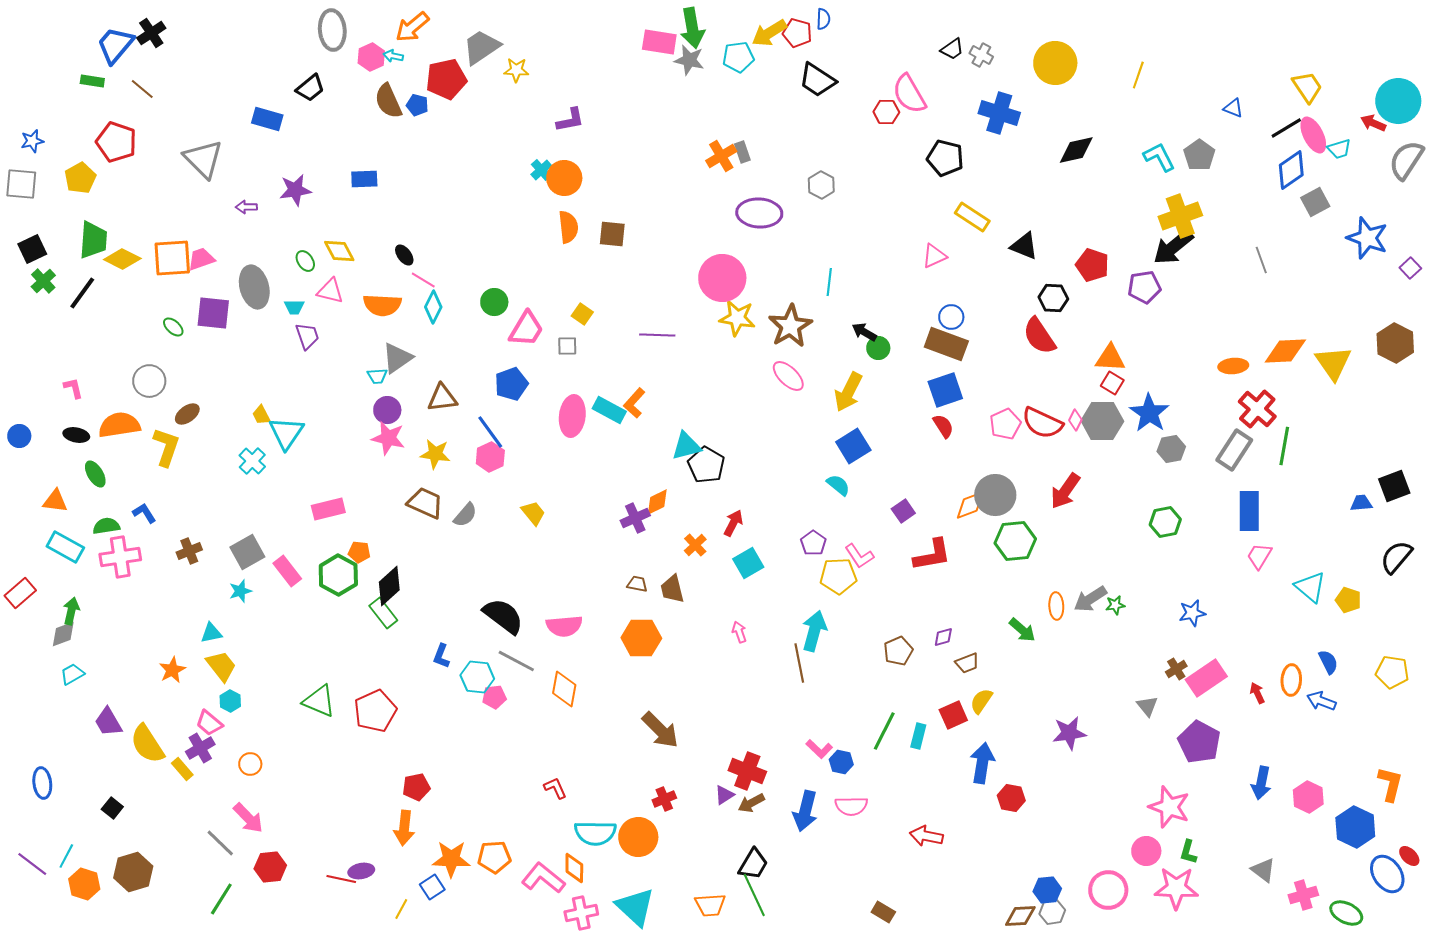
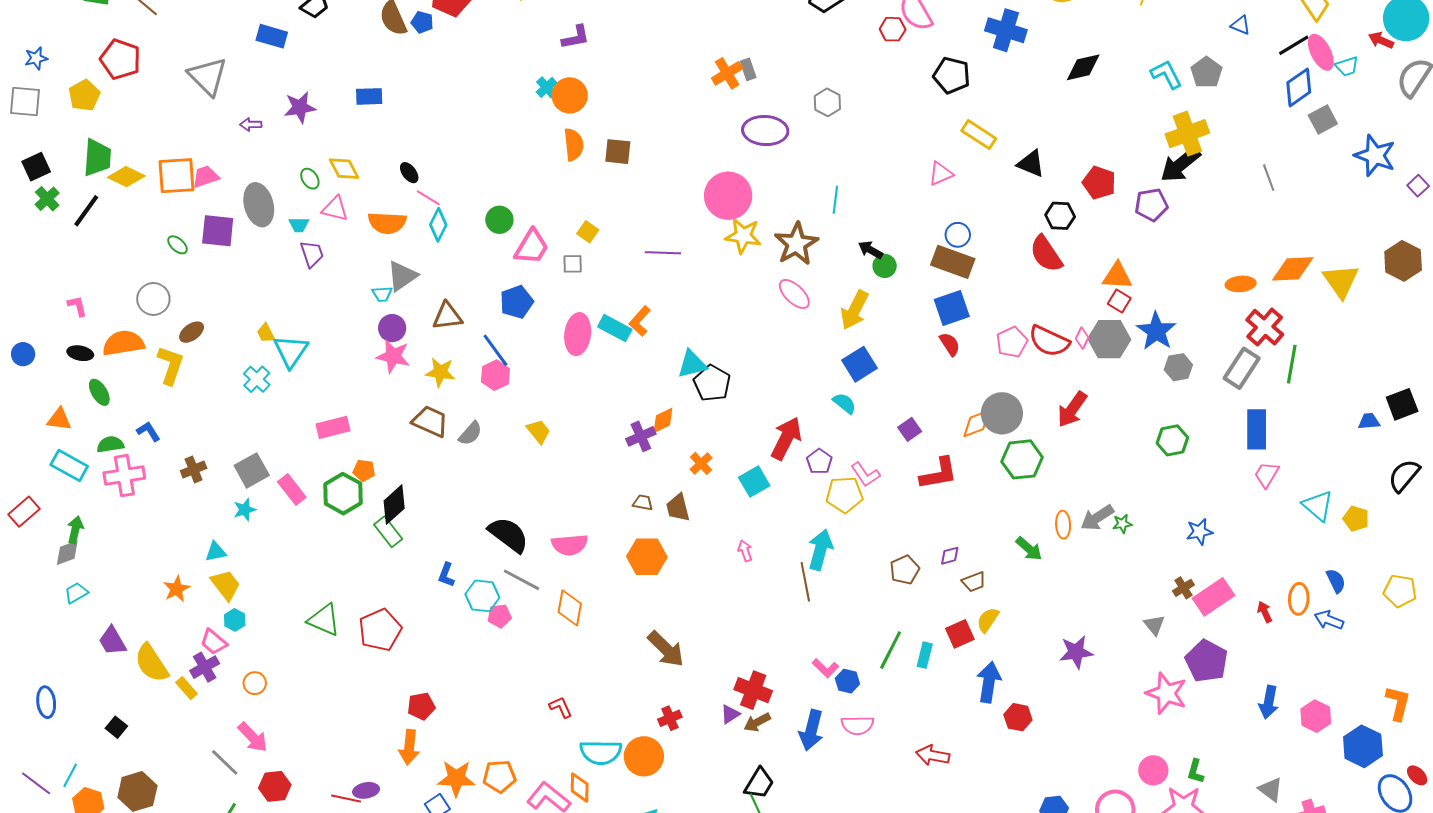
red arrow: (733, 523) -> (786, 438), moved, size x1.6
pink star: (1169, 807) -> (1166, 693), moved

